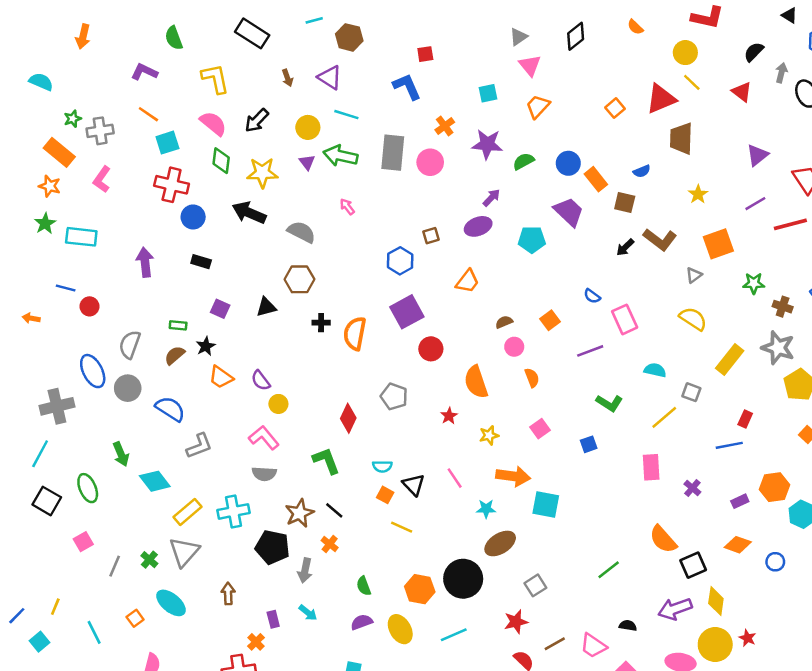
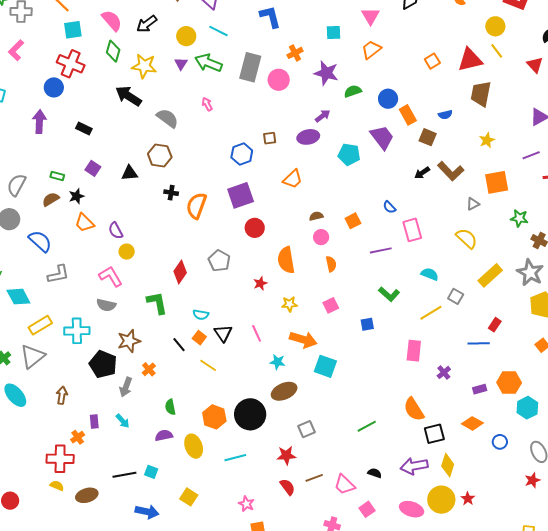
blue circle: (193, 217) -> (54, 87), moved
black line: (334, 510) -> (179, 345), moved

